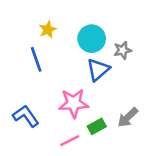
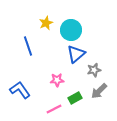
yellow star: (48, 30) -> (46, 23), moved
gray star: (123, 50) -> (94, 70), moved
pink star: (74, 103) -> (57, 80), size x0.6

